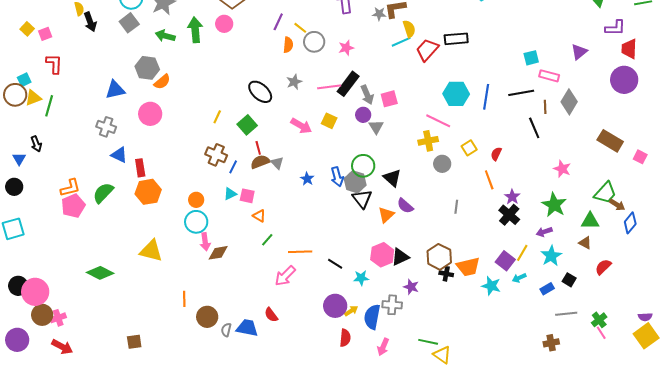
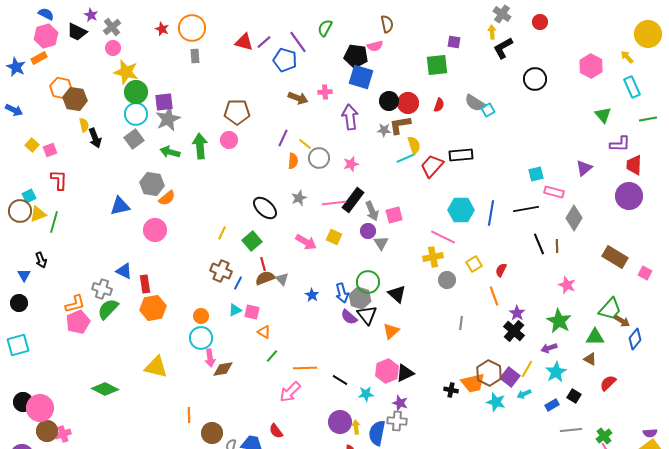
brown line: (545, 107) -> (557, 246), moved
gray cross: (106, 127) -> (102, 289), moved
purple semicircle: (405, 206) -> (349, 317), moved
brown hexagon: (439, 257) -> (489, 373), moved
purple star: (411, 287) -> (400, 403), moved
yellow arrow: (351, 311) -> (356, 427), turned -64

